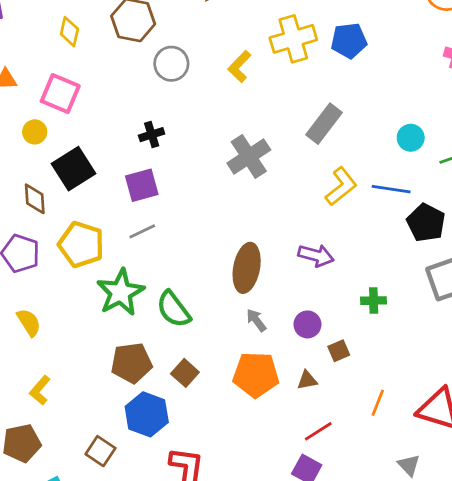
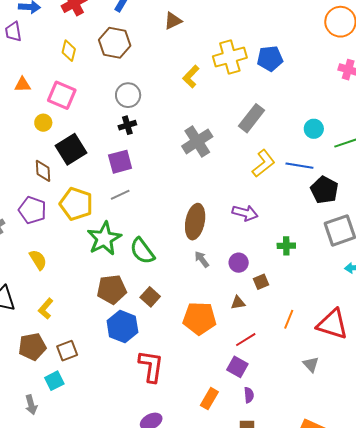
gray circle: (171, 64) -> (128, 95), moved
orange pentagon: (256, 375) -> (199, 318), moved
brown square: (100, 451) -> (67, 351), moved, turned 35

